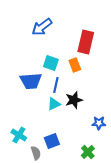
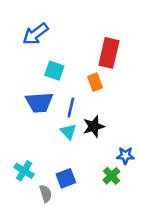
blue arrow: (42, 27) -> (35, 34), moved
cyan square: (51, 63) -> (54, 71), moved
cyan triangle: (54, 104) -> (68, 131), turned -48
green cross: (88, 152) -> (111, 176), moved

